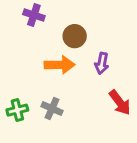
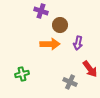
purple cross: (34, 15) -> (41, 11), moved
gray cross: (52, 109) -> (70, 82), moved

